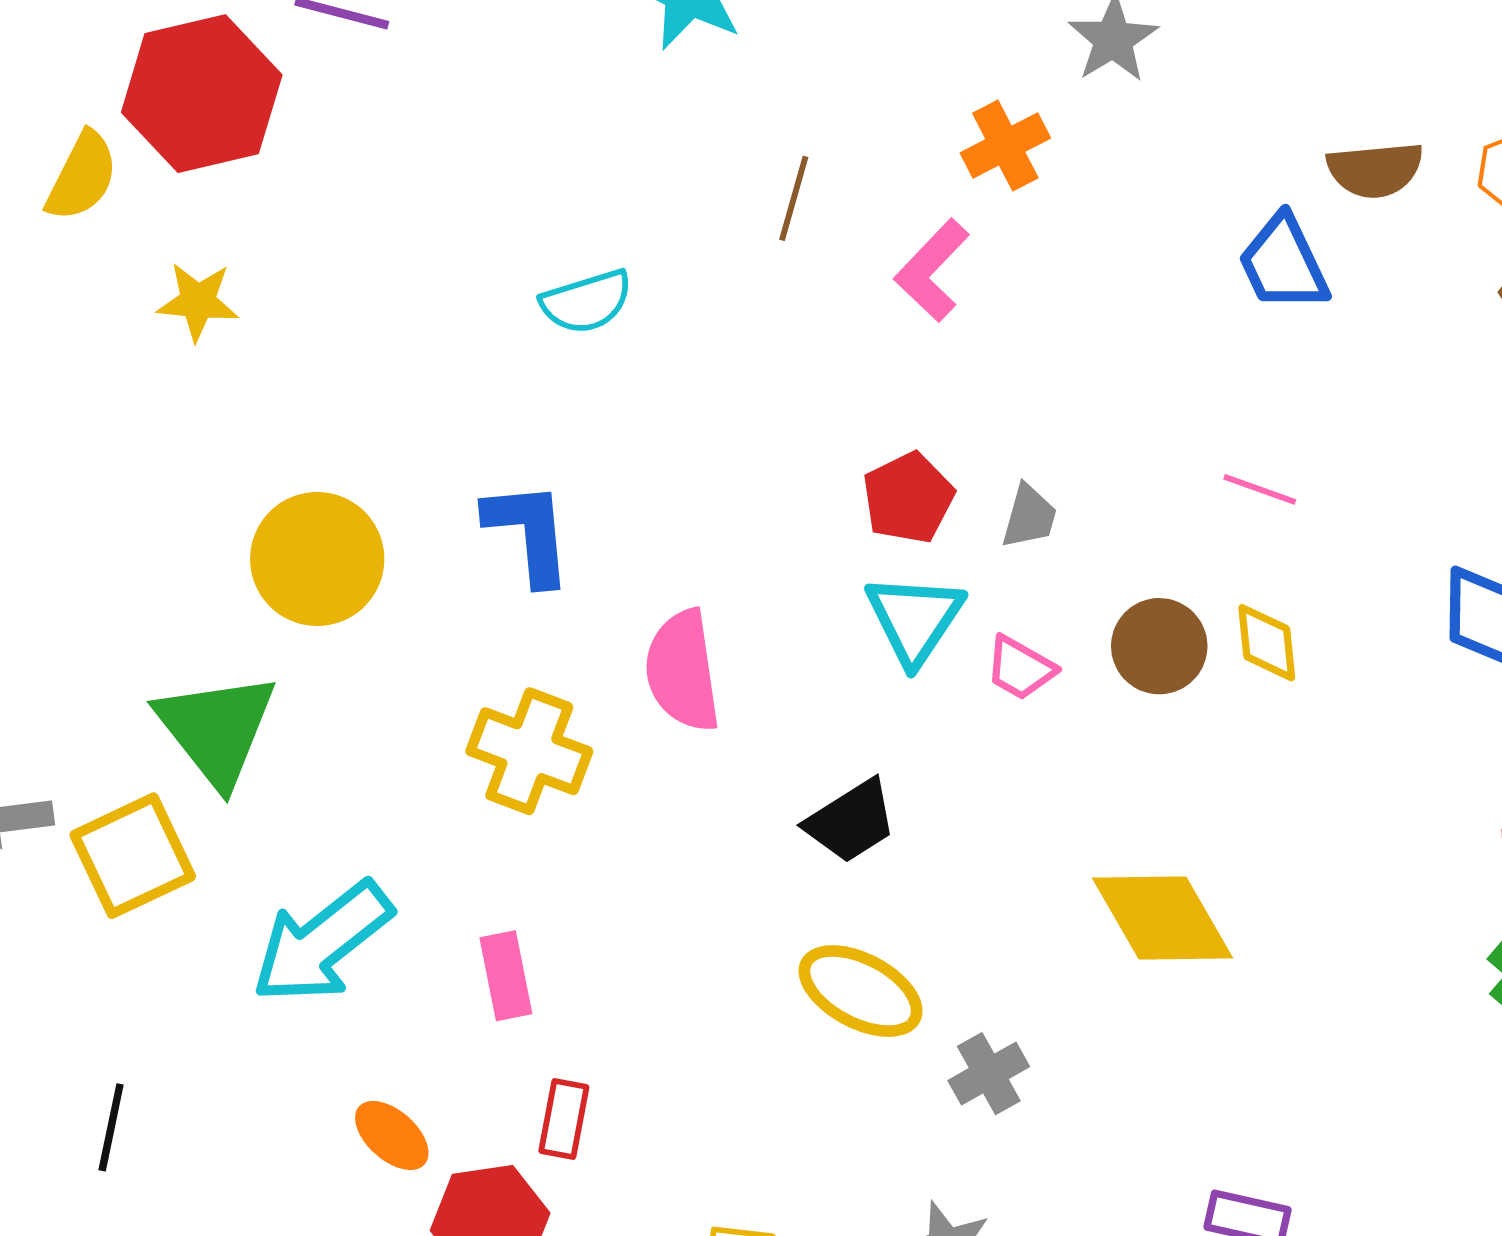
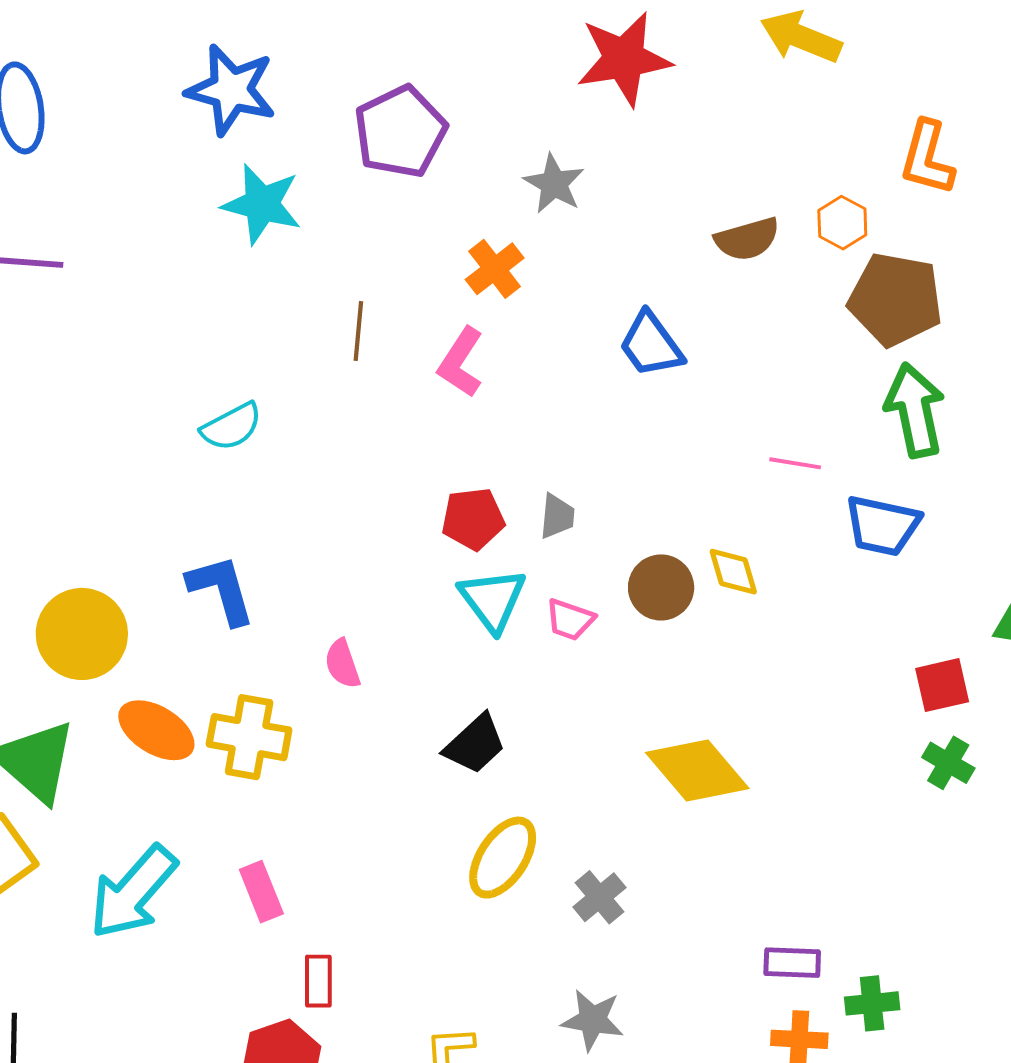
blue trapezoid: (1283, 263) -> (651, 345), moved
pink line: (1260, 489) -> (795, 463), moved
red pentagon: (908, 498) -> (473, 519), turned 30
pink semicircle: (683, 671) -> (342, 664), size x0.6
yellow ellipse: (861, 991) -> (503, 858), turned -74
orange ellipse: (392, 1135) -> (156, 730), moved, size x1.4

